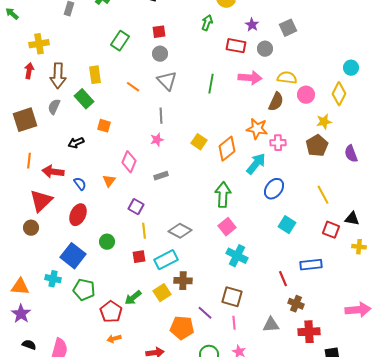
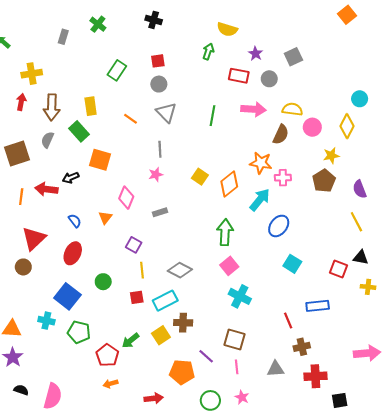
orange square: (104, 126) -> (100, 160), size x1.5
red arrow: (53, 172) -> (46, 189), moved
yellow line: (323, 195) -> (356, 222), moved
brown cross: (296, 304) -> (302, 347), turned -35

